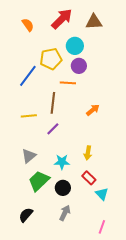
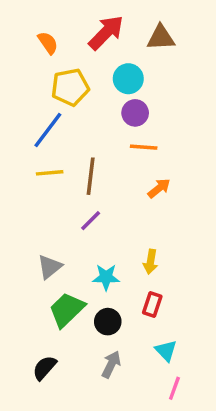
yellow pentagon: (51, 59) -> (70, 87), moved
orange line: (68, 83) -> (144, 147), moved
yellow line: (29, 116) -> (50, 173), moved
red rectangle: (89, 178) -> (152, 304), turned 64
cyan triangle: (102, 194) -> (166, 351), moved

